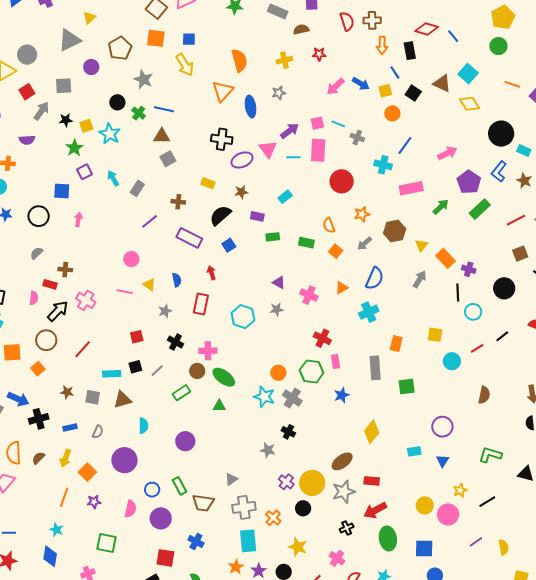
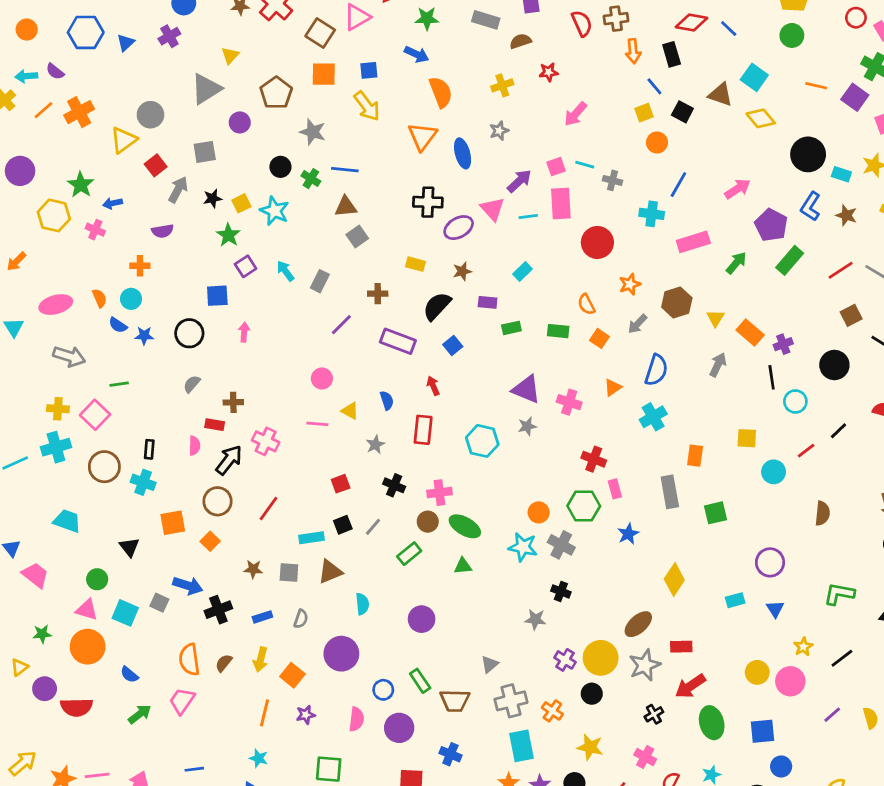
blue arrow: (361, 84) -> (417, 54), moved
purple cross: (469, 269) -> (783, 344), turned -32
purple triangle: (279, 282) -> (526, 389), size x1.6

